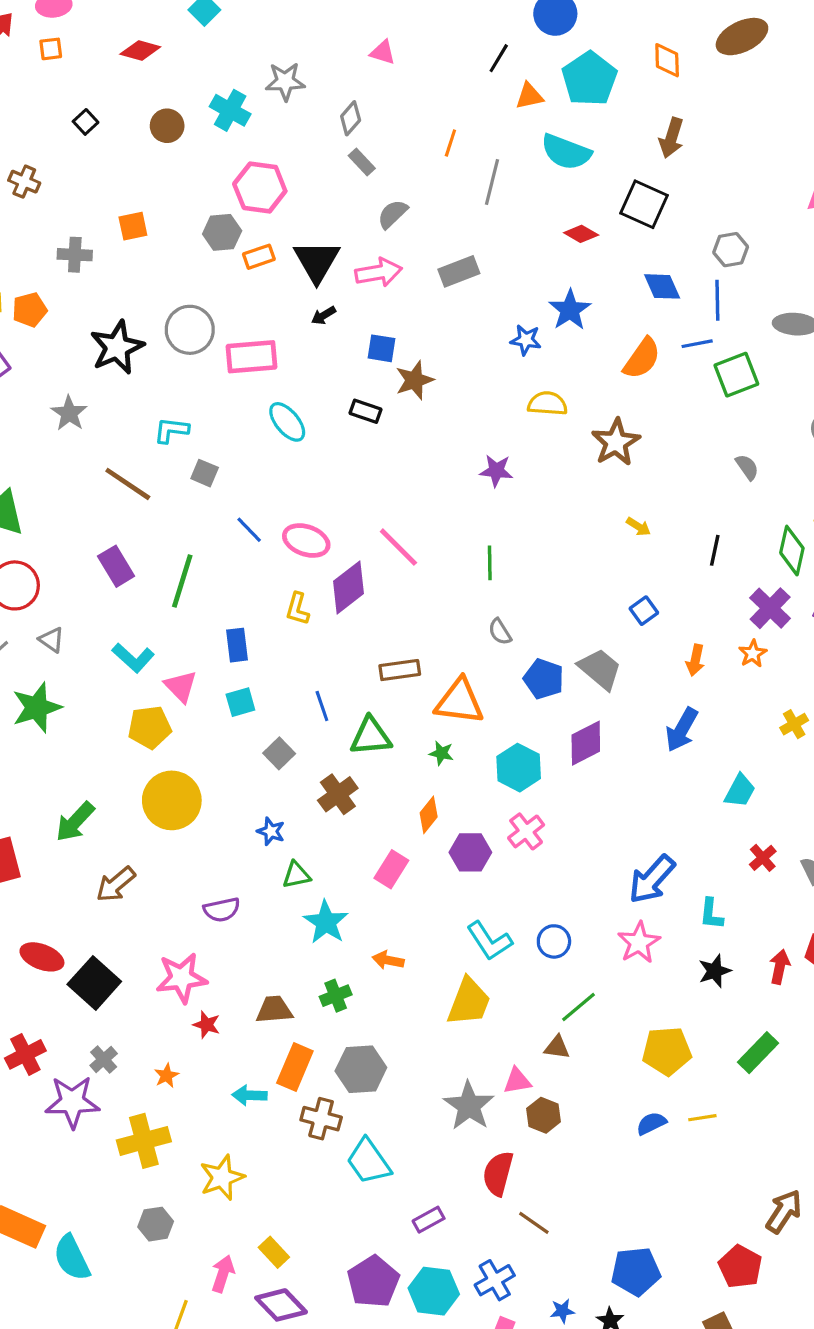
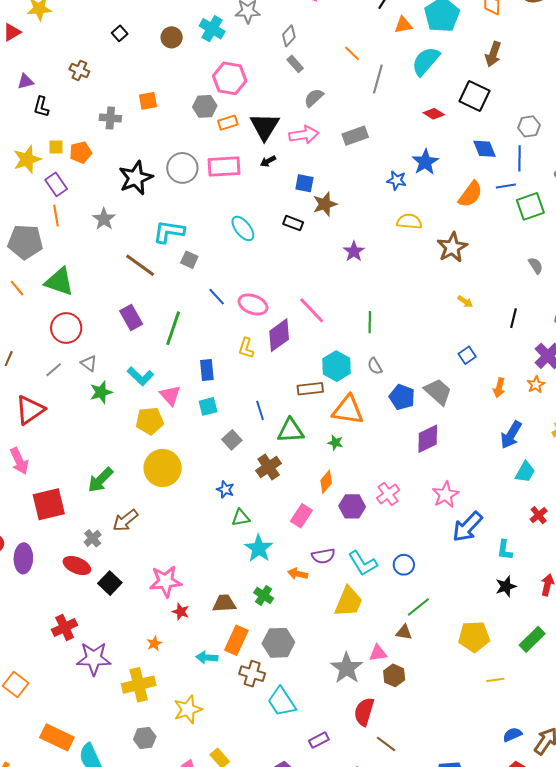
orange line: (450, 143) -> (352, 53), turned -66
cyan semicircle: (566, 152) -> (426, 61), turned 108
pink rectangle: (252, 357) -> (224, 166), moved
cyan L-shape: (171, 430) -> (169, 232), size x1.4
purple star: (496, 471) -> (354, 251), moved, turned 30
green star: (37, 707) -> (101, 392), moved, size x0.7
blue arrow: (682, 730) -> (511, 435), moved
cyan hexagon: (519, 768) -> (337, 366), moved
purple semicircle: (222, 910) -> (323, 556), moved
pink star: (639, 942) -> (445, 495), moved
black square: (94, 983) -> (110, 583), size x0.7
green cross: (336, 996) -> (264, 595), turned -36
gray cross: (104, 1059) -> (93, 538), moved
blue semicircle: (651, 1123) -> (512, 735), moved

